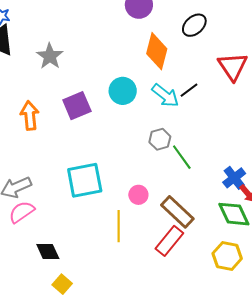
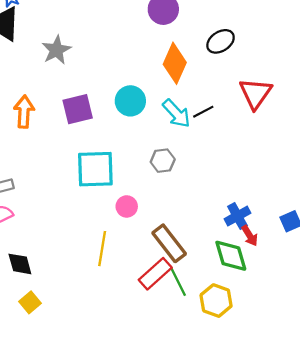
green line: (182, 157) -> (178, 282), moved
cyan square: (85, 180) -> (95, 169), moved
pink circle: (138, 195) -> (127, 206), moved

